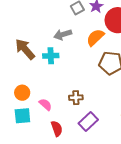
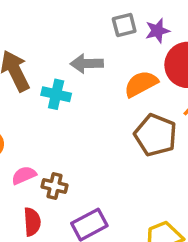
brown cross: (76, 98) -> (55, 186), moved
pink semicircle: (45, 105) -> (24, 175), turned -80

